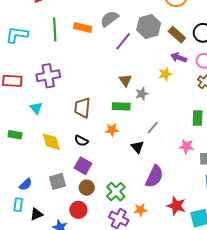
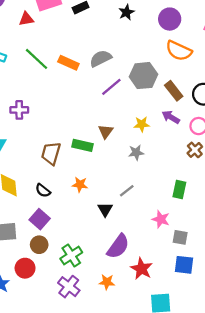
green line: (55, 29) -> (36, 59), turned -55
yellow star: (165, 74) -> (142, 124), moved
purple cross: (48, 76) -> (19, 110), size x0.7
gray star: (142, 94) -> (136, 153), moved
green rectangle: (121, 106) -> (83, 145), moved
red star: (176, 206) -> (141, 269), moved
orange star: (140, 210) -> (107, 282), moved

